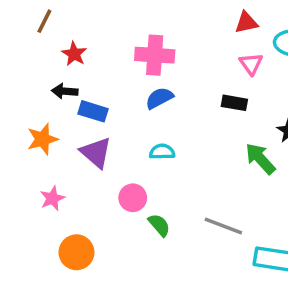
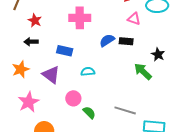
pink triangle: (251, 64) -> (134, 19), turned -32
blue semicircle: (159, 98) -> (107, 40), moved
blue rectangle: (93, 111) -> (65, 51), moved
pink star: (52, 198) -> (28, 102), size x1.5

